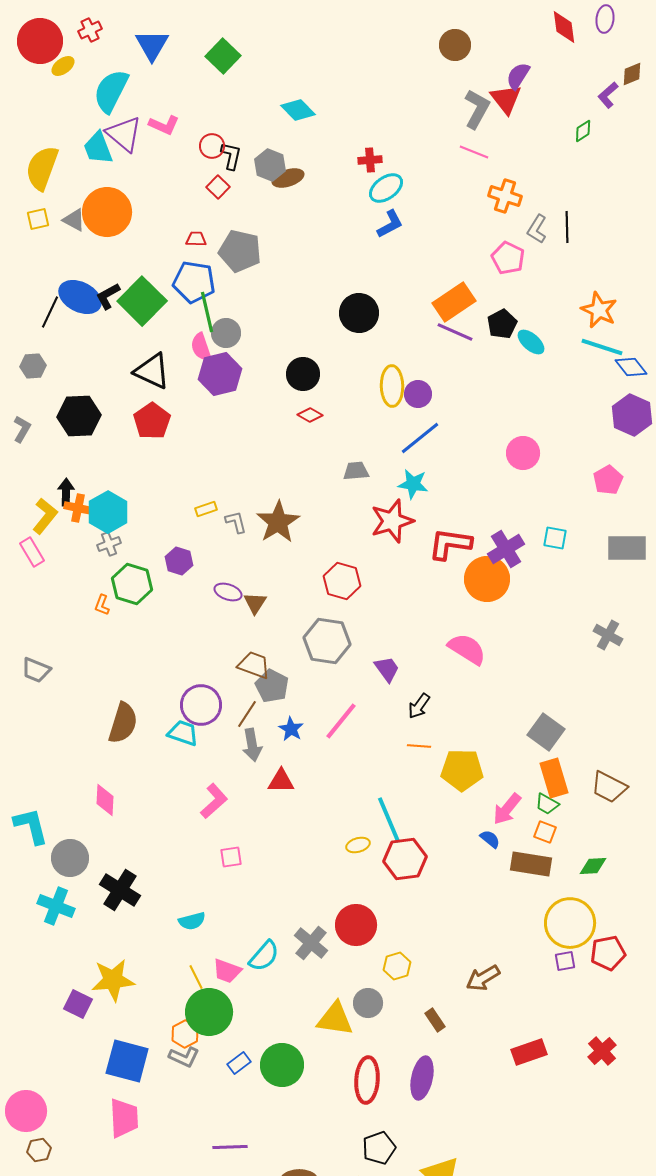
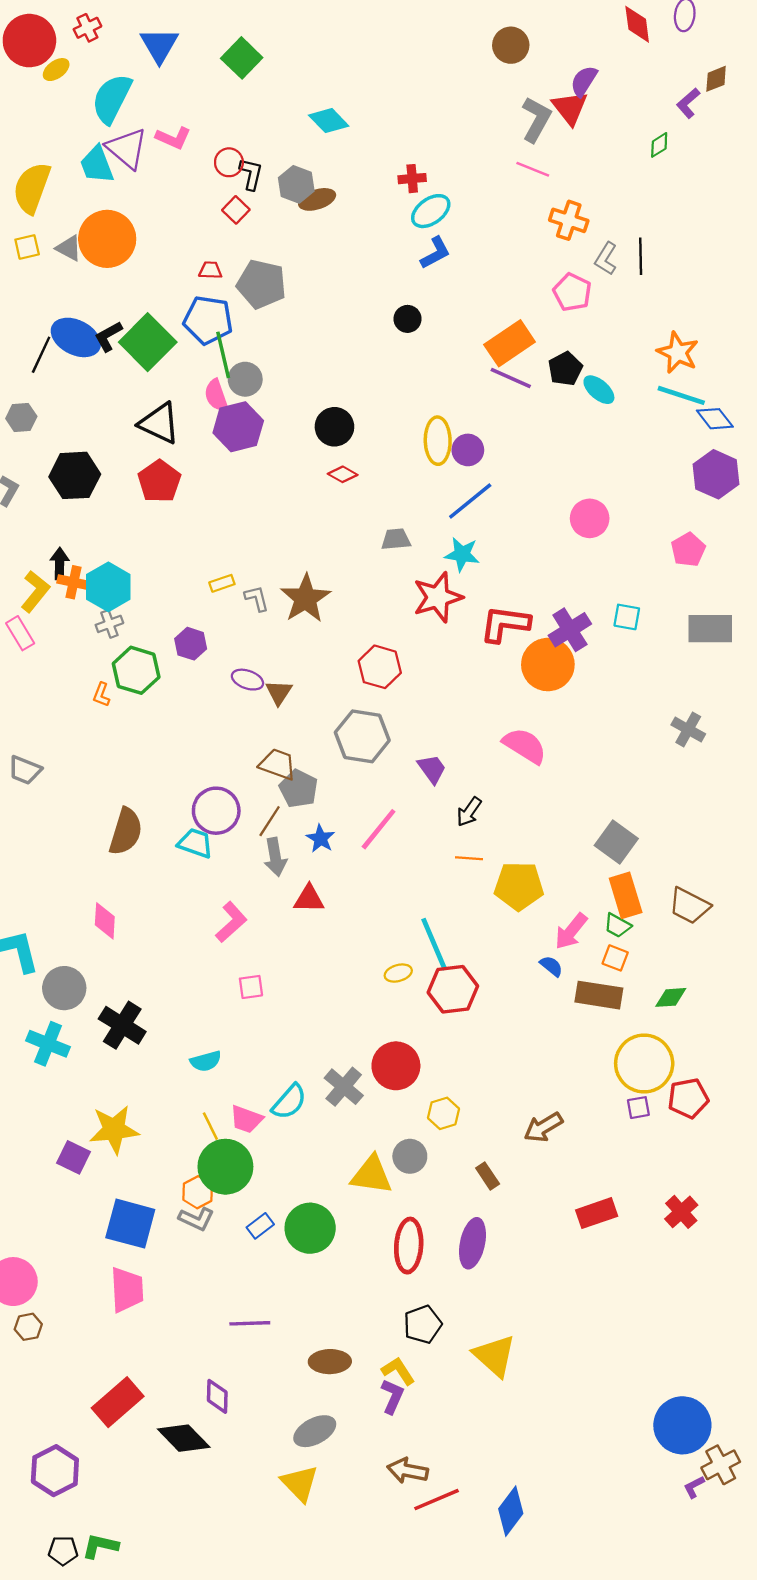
black circle: (359, 313) -> (408, 319), moved, size x0.6

